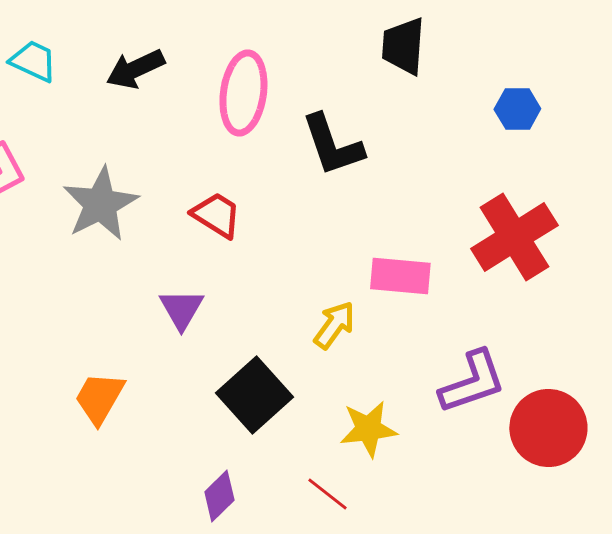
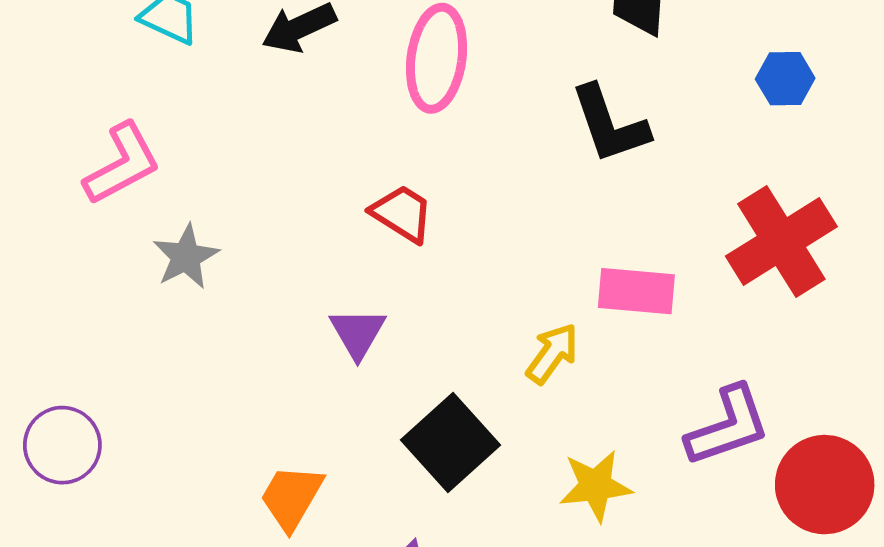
black L-shape: (332, 145) -> (610, 124), moved
gray star: (100, 204) -> (186, 257), moved, size x0.7
orange trapezoid: (99, 398) -> (291, 497), moved

